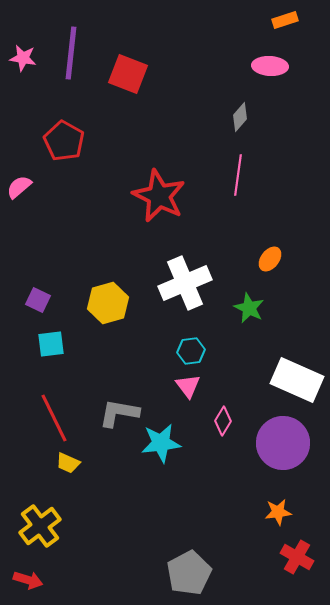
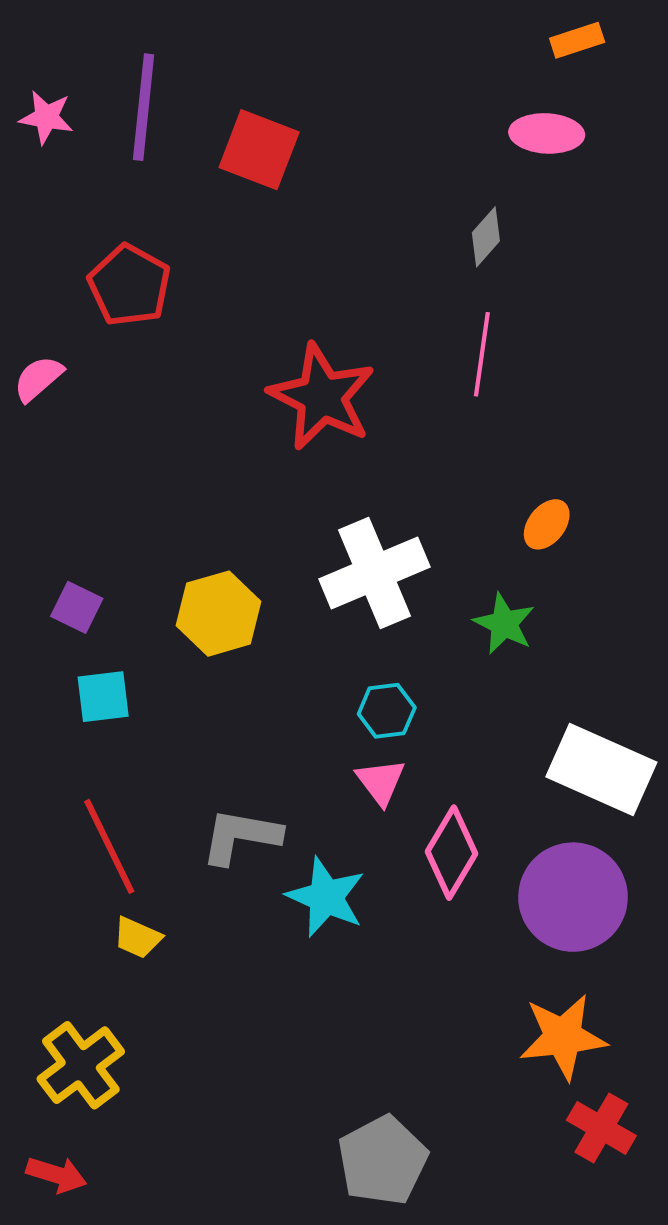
pink diamond: (223, 421) -> (451, 853), size x1.5
cyan star: (161, 443) -> (326, 897), turned 30
orange star: (278, 512) -> (563, 1037), size x1.6

